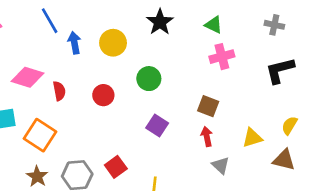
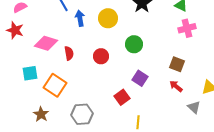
red arrow: (207, 136) -> (176, 86), turned -40
gray triangle: (221, 165) -> (194, 107), moved
red square: (116, 167) -> (122, 97), moved
brown star: (37, 176) -> (41, 114), moved

